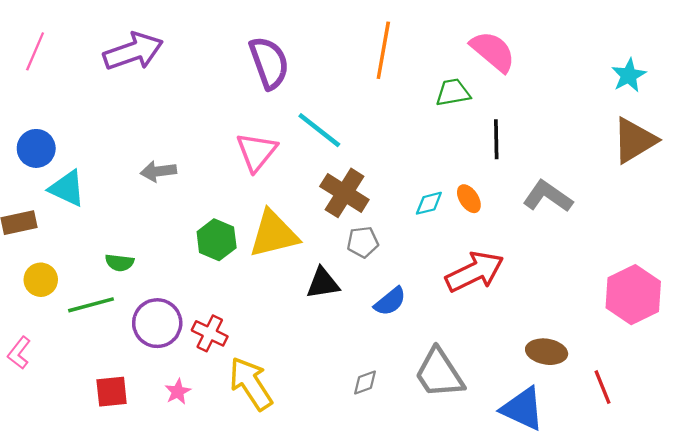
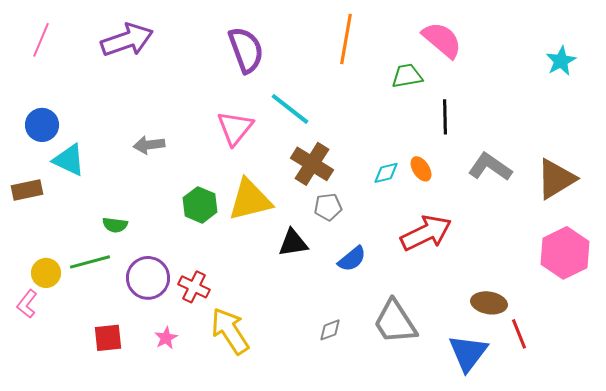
brown triangle: (634, 140) -> (556, 179), moved
yellow circle: (41, 280) -> (46, 273), moved
red line: (602, 387) -> (519, 334), moved
blue triangle: (523, 409) -> (468, 353), turned 42

